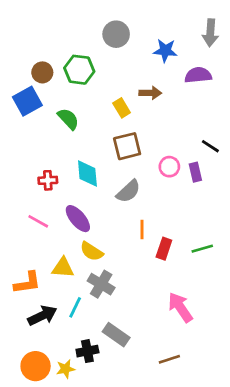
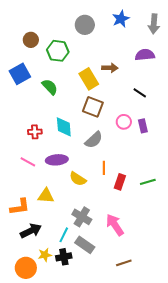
blue star: (165, 51) -> (121, 19), moved, turned -30
brown circle: (42, 72) -> (31, 40), moved
yellow rectangle: (122, 108) -> (89, 79), size x1.5
brown square: (127, 146) -> (93, 107), turned 35
black line: (210, 146) -> (140, 93), moved
purple ellipse: (78, 219) -> (57, 160), turned -55
yellow semicircle: (92, 251) -> (78, 179), moved
gray cross: (101, 284) -> (82, 217), moved
cyan line: (75, 307) -> (64, 235), moved
pink arrow: (180, 307) -> (115, 225), moved
yellow star: (66, 369) -> (45, 255), moved

